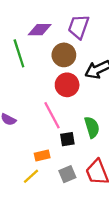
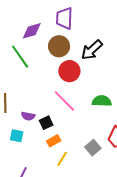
green semicircle: (92, 127) -> (102, 101), turned -54
black square: (67, 139) -> (46, 123), moved
orange rectangle: (42, 155) -> (54, 141), moved

